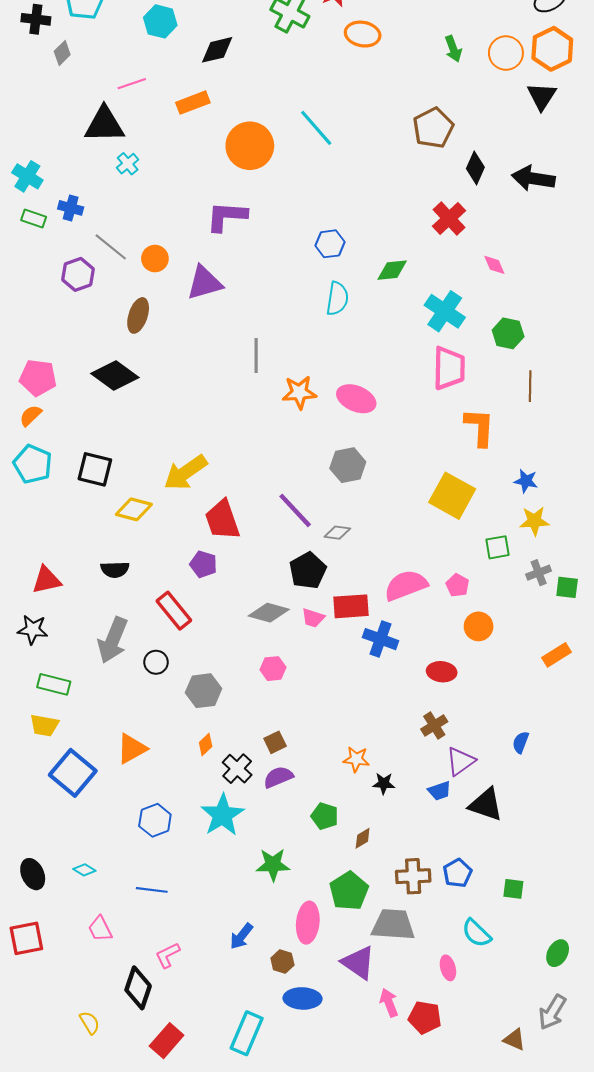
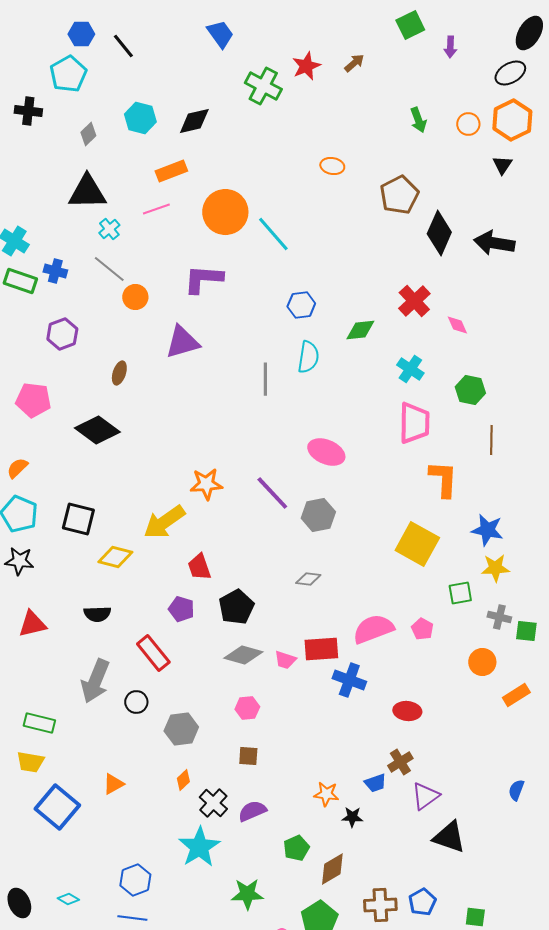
black cross: (36, 19) -> (28, 111), moved
cyan hexagon: (160, 21) -> (140, 118), moved
orange ellipse: (363, 34) -> (332, 166), moved, size x0.7
gray diamond: (62, 53) -> (88, 134), moved
orange circle: (506, 53) -> (468, 124), size x0.7
pink line: (132, 84) -> (156, 209), moved
black triangle: (542, 96) -> (502, 165), size x0.7
cyan line: (316, 128) -> (273, 234), moved
black diamond: (475, 168) -> (439, 233), size x1.4
green rectangle: (34, 218) -> (20, 281), size x1.4
red cross: (449, 218) -> (414, 301), moved
gray line: (111, 247) -> (109, 269), moved
orange circle: (155, 259) -> (135, 297), moved
cyan cross: (445, 311) -> (410, 369), size x0.7
brown ellipse: (138, 315) -> (119, 373), size x0.7
gray line: (256, 356) -> (265, 379), moved
pink pentagon: (38, 378) -> (33, 400), moved
orange star: (299, 392) -> (206, 484), moved
blue star: (526, 481) -> (487, 530), size x1.4
purple line: (295, 510) -> (272, 493), moved
red trapezoid: (222, 520) -> (199, 567), size x0.7
black pentagon: (308, 571) -> (236, 607), moved
gray cross: (539, 573) -> (499, 617), turned 35
orange circle: (479, 626) -> (482, 662), moved
black star: (33, 630) -> (19, 561), moved
brown square: (275, 742) -> (248, 756), moved, turned 30
blue semicircle: (521, 742) -> (516, 790), moved
orange triangle: (132, 749) -> (113, 784), size x0.7
blue trapezoid: (440, 791) -> (375, 783), moved
green pentagon: (325, 816) -> (296, 848), turned 30
blue hexagon: (155, 820) -> (135, 880), moved
brown diamond: (363, 838) -> (332, 869), size x1.6

